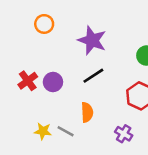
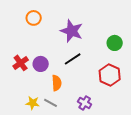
orange semicircle: (87, 112) -> (57, 83), moved
purple cross: (124, 134) -> (85, 103), moved

